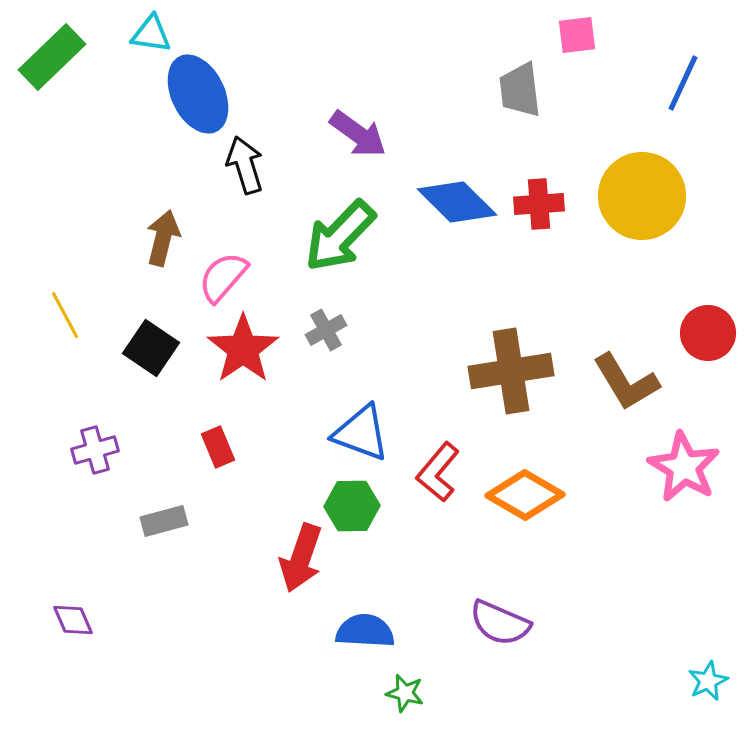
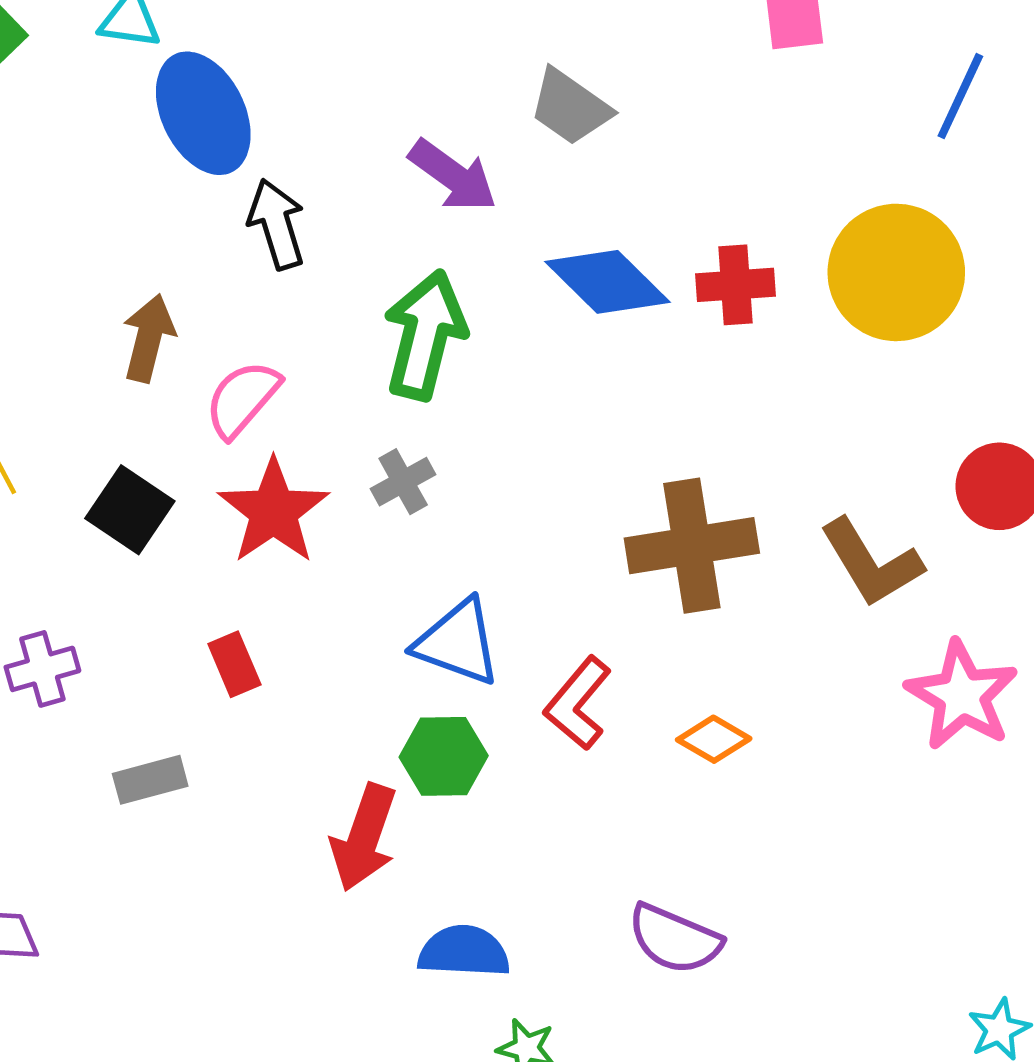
gray trapezoid: (520, 90) -> (570, 107), moved, turned -48
green arrow: (340, 236) -> (425, 335), turned 150
orange diamond: (525, 495) -> (714, 739), size x0.6

